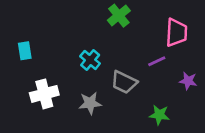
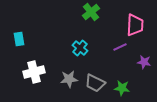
cyan cross: (90, 60) -> (80, 48), moved
gray trapezoid: (124, 82) -> (95, 83), moved

